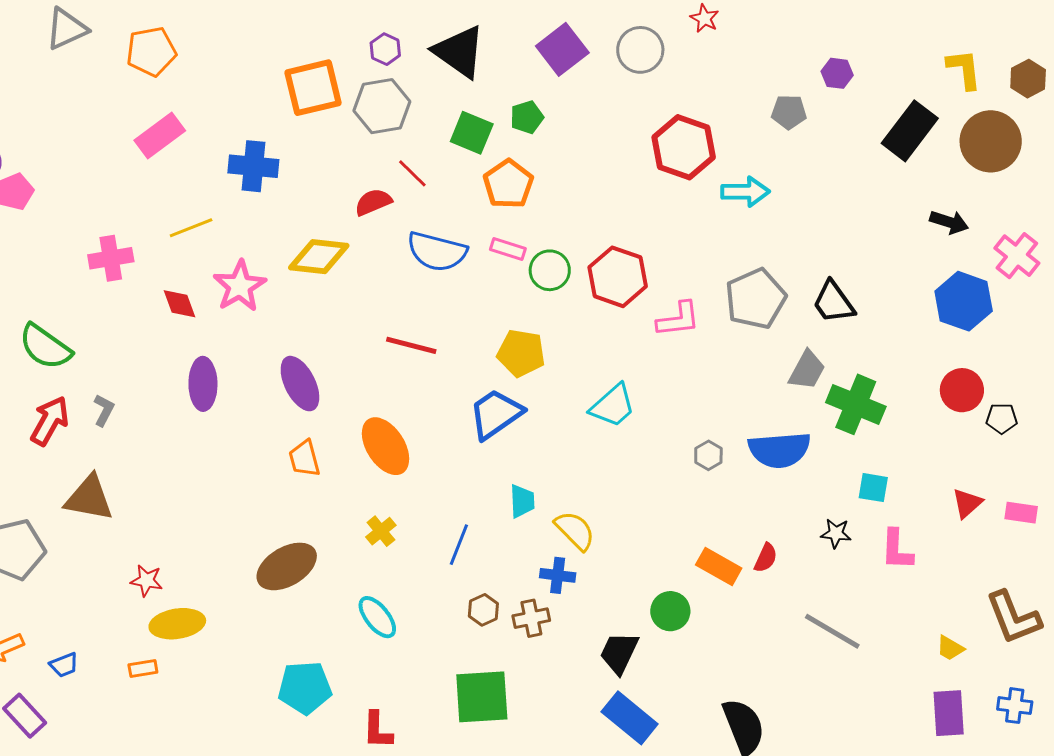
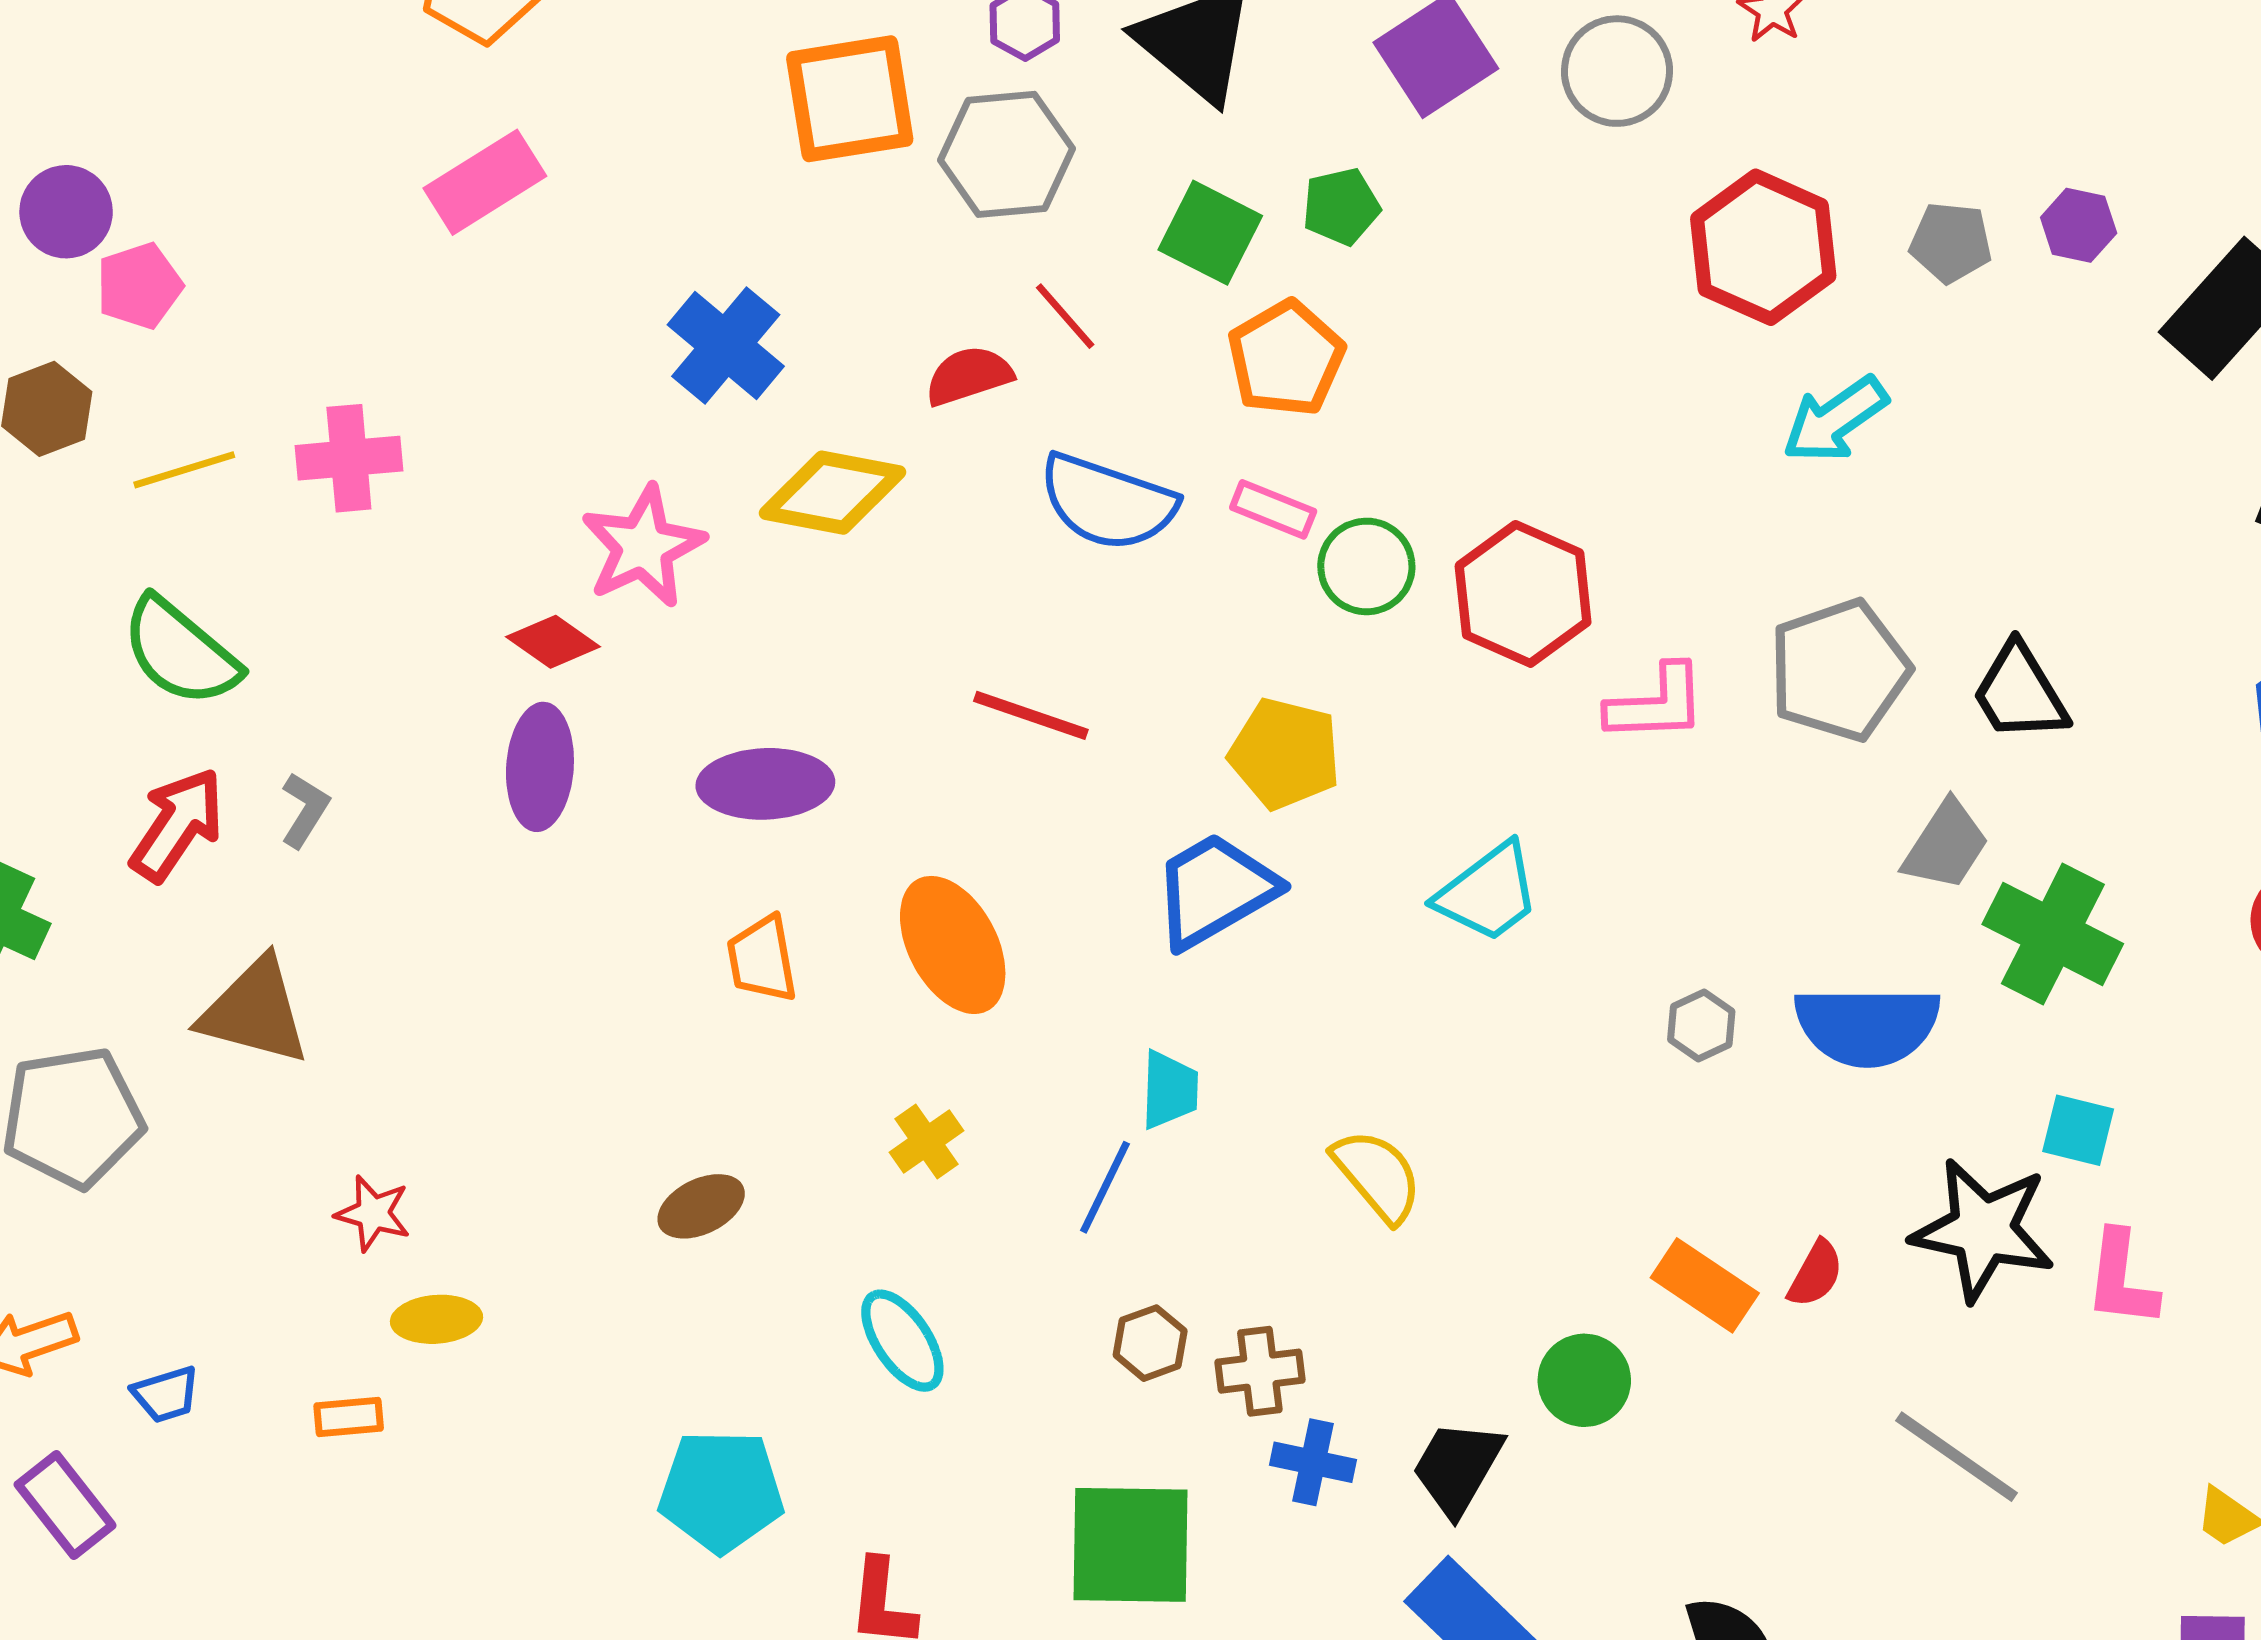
purple hexagon: (837, 73) -> (2079, 225), moved
red hexagon: (684, 147) -> (1763, 247), moved
blue cross: (253, 166) -> (726, 345), moved, turned 30
cyan arrow: (745, 192) -> (1835, 420), turned 141
yellow line: (191, 228) -> (184, 470), moved
red diamond: (180, 304) -> (553, 642), moved, turned -39
purple ellipse: (300, 384) -> (765, 784), turned -70
cyan trapezoid: (522, 501) -> (1169, 1090), moved
black star: (836, 533) -> (1983, 1230), size x2.0
brown ellipse: (287, 566) -> (701, 1206), size x0.6
blue cross: (558, 575) -> (1313, 1462), moved
yellow ellipse: (177, 624) -> (436, 1319), size x0.7

